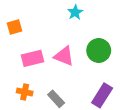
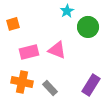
green circle: (99, 50) -> (88, 27), moved
orange cross: (25, 92) -> (22, 82), size x1.5

